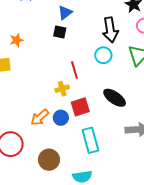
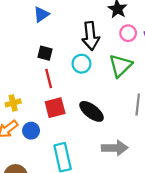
black square: (60, 32) -> (45, 53), moved
yellow cross: (62, 89) -> (13, 103), moved
red square: (80, 107) -> (55, 108), moved

